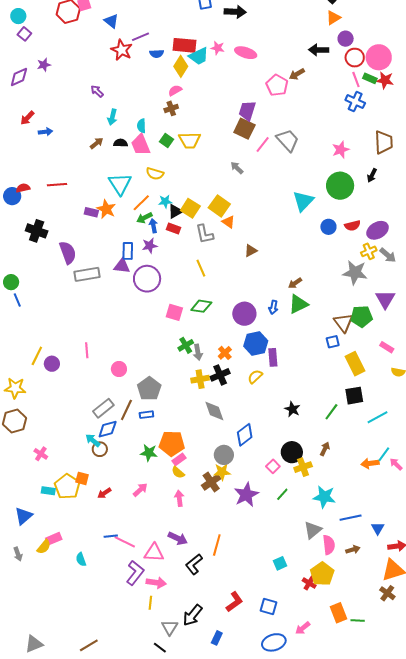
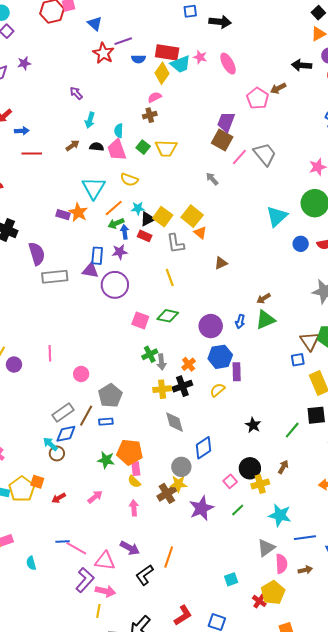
pink ellipse: (246, 53) -> (228, 64), turned 40
red line: (57, 185) -> (32, 154), moved
pink rectangle: (179, 459) -> (136, 469), turned -64

